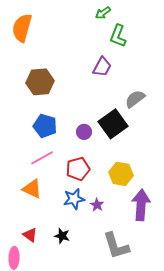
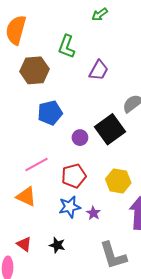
green L-shape: (118, 36) -> (67, 47), moved
brown hexagon: (40, 82) -> (34, 70), moved
blue pentagon: (45, 126) -> (50, 113), moved, turned -30

